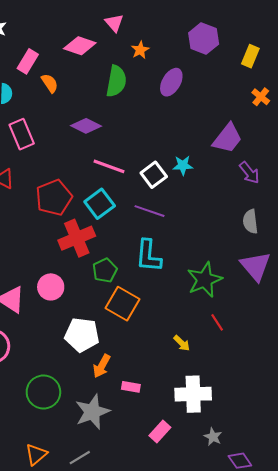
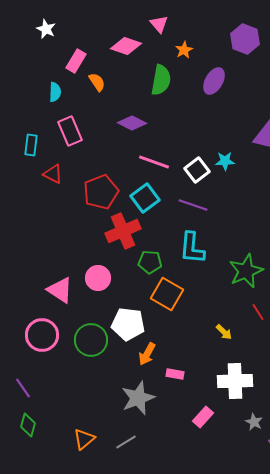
green pentagon: (105, 270) -> (150, 262), turned 30
green circle: (43, 392) -> (91, 340), moved

